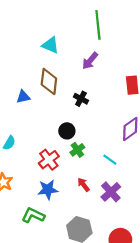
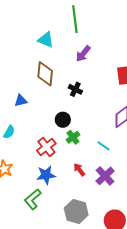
green line: (98, 25) -> (75, 19), moved
blue triangle: (23, 97) -> (21, 101), moved
green L-shape: (33, 215) -> (33, 199), turned -65

